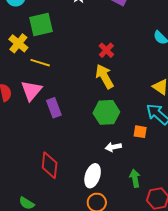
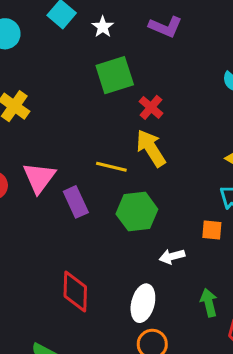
green square: (41, 24) -> (115, 75), moved
yellow line: (40, 63) -> (111, 167), moved
green hexagon: (106, 112) -> (137, 212), moved

